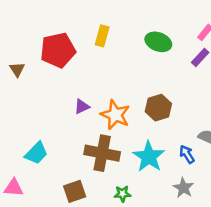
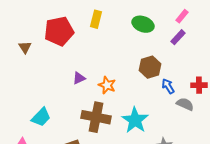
brown hexagon: (158, 108) -> (150, 67), moved
orange star: (115, 115) -> (107, 85), size x0.7
blue arrow: (187, 154) -> (168, 86), moved

